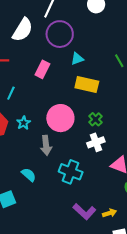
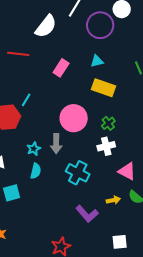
purple circle: (60, 34) -> (100, 25), moved
cyan line: (11, 93) -> (26, 100), moved
cyan star: (24, 123) -> (34, 149), moved
cyan semicircle: (29, 175) -> (36, 171), turned 56
yellow arrow: (109, 213) -> (113, 200), moved

